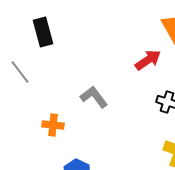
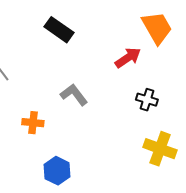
black rectangle: (43, 32) -> (59, 30), moved, turned -40

